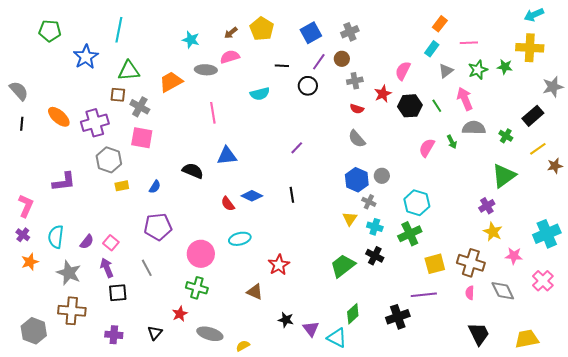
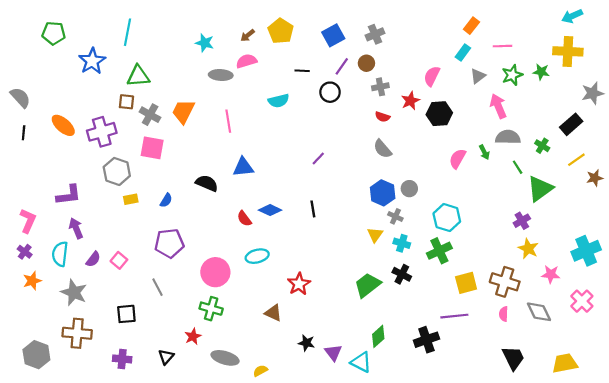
orange trapezoid: (171, 82) -> (183, 111), moved, turned -35
green line: (437, 106) -> (518, 167), moved
purple arrow: (107, 268) -> (76, 228), moved

